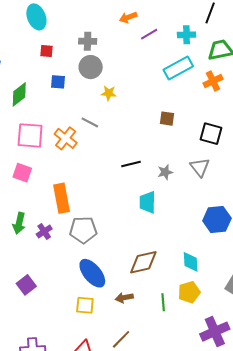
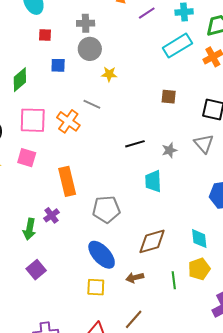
green arrow: (19, 223) -> (29, 229), moved
gray pentagon: (83, 230) -> (106, 209), moved

